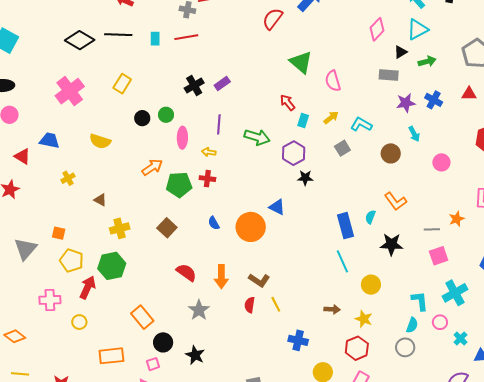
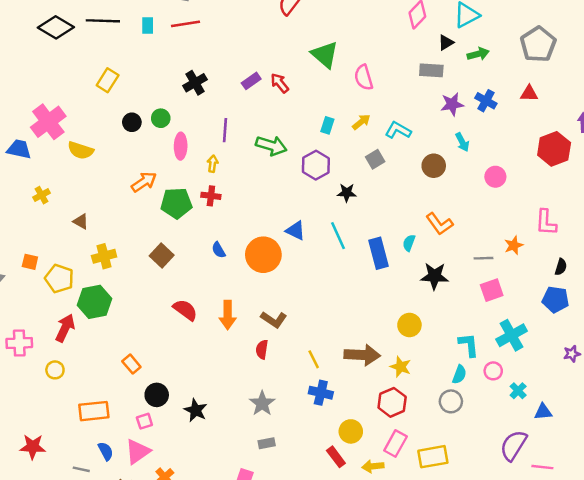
purple rectangle: (222, 84) -> (251, 81), moved
pink cross: (70, 91) -> (48, 122), moved
red arrow: (287, 103) -> (280, 83), moved
yellow arrow: (209, 152) -> (213, 164), turned 88
black star: (305, 178) -> (347, 193), moved
yellow pentagon: (72, 261) -> (59, 278), moved
cyan line: (342, 261) -> (338, 236), moved
yellow line: (276, 304) -> (314, 359), moved
brown arrow: (332, 309) -> (362, 355), size x1.8
gray star: (199, 310) -> (262, 403), moved
orange rectangle: (142, 317) -> (131, 364), size x0.7

